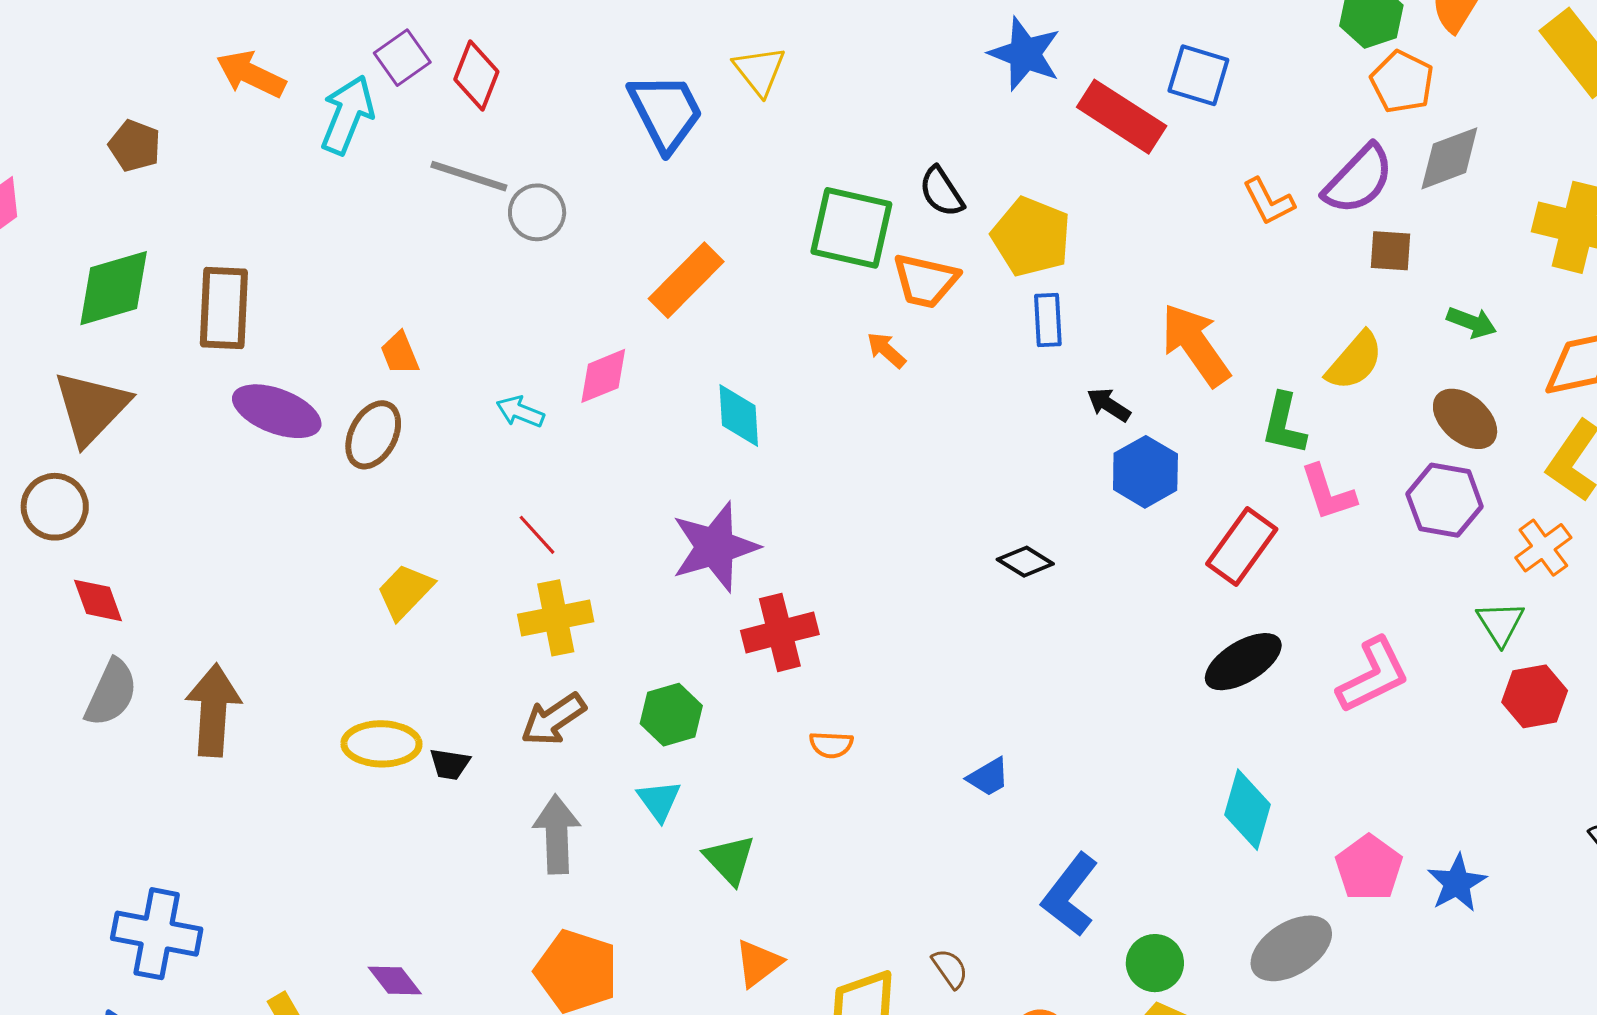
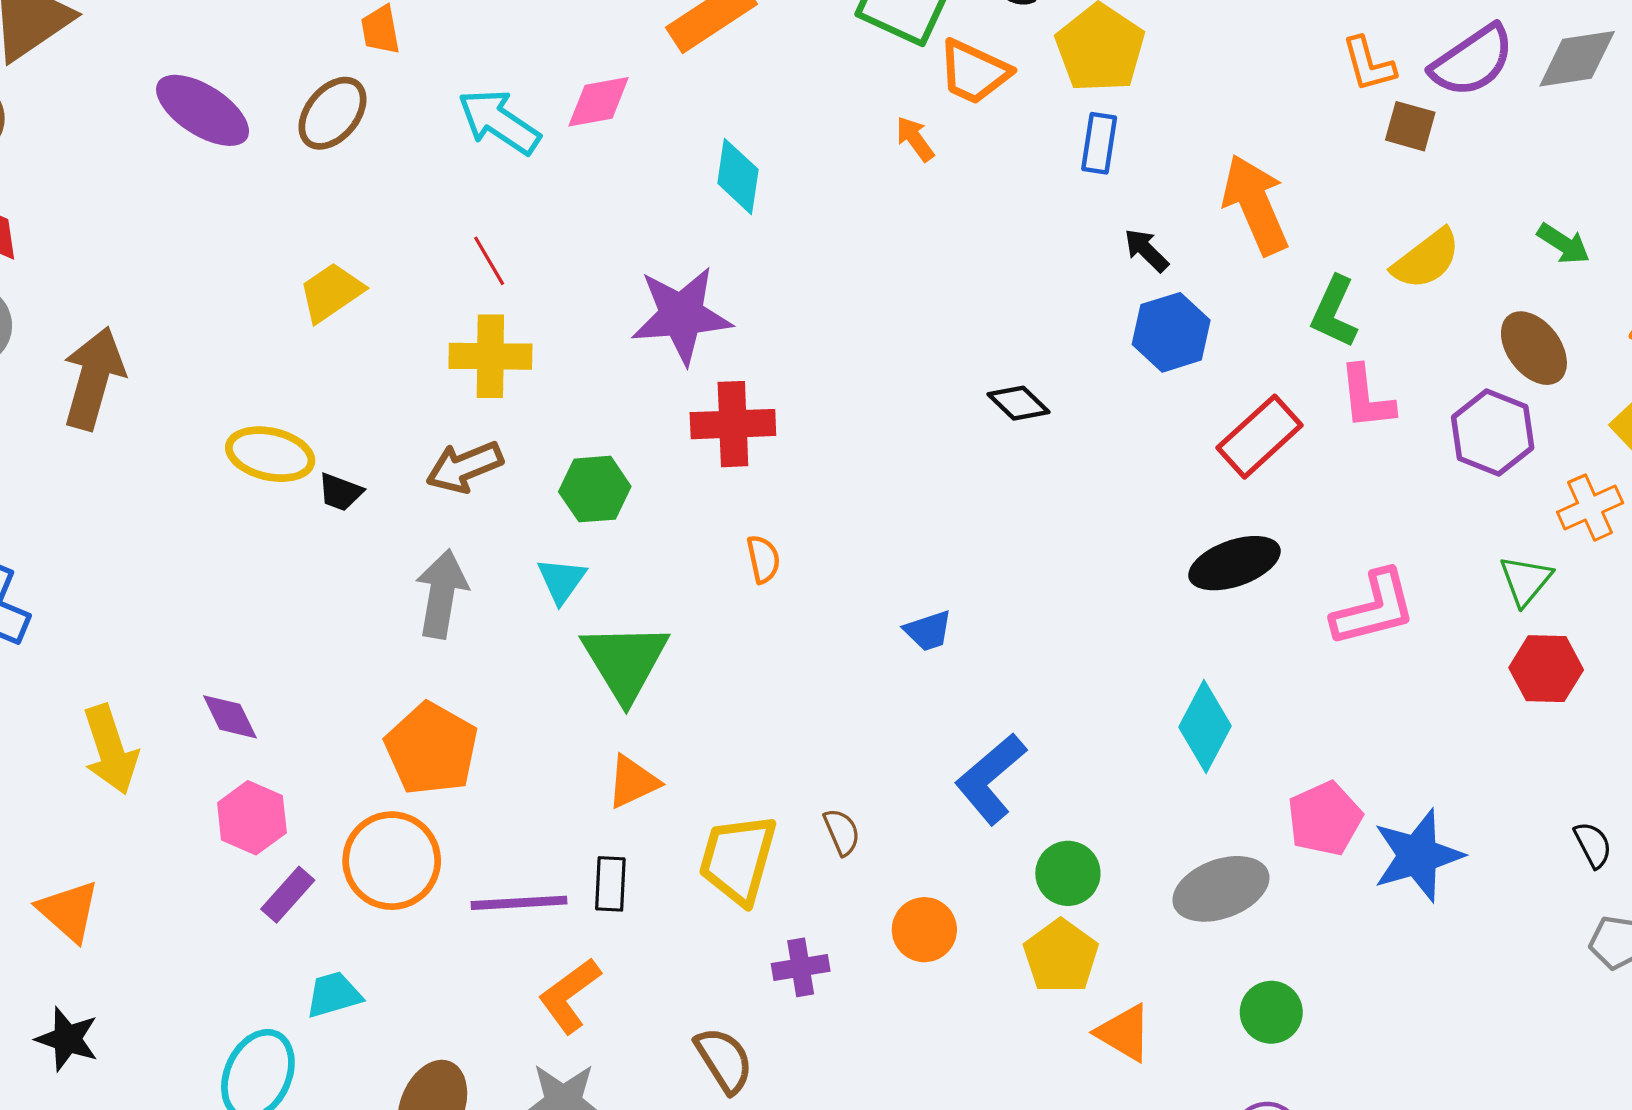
brown square: (1391, 251) -> (1410, 126), moved
purple ellipse: (277, 411) -> (203, 110), moved
cyan arrow: (520, 412) -> (499, 122), size x1.6
orange semicircle: (831, 745) -> (763, 559), turned -117
green triangle: (729, 860) -> (625, 662), size x1.5
blue star: (1457, 883) -> (1418, 855), size x1.4

